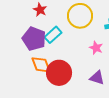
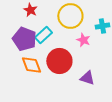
pink star: (96, 48) -> (83, 40), moved
red circle: (59, 73) -> (59, 61), moved

